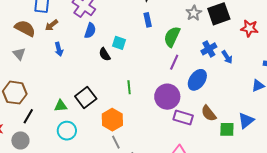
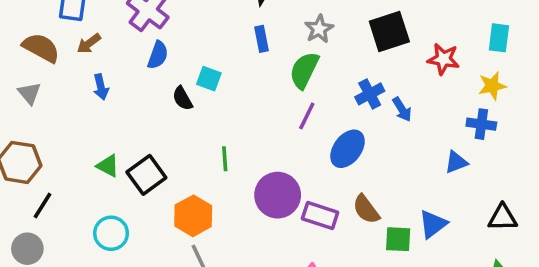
gray star: (194, 13) -> (319, 29), moved
purple circle: (167, 97) -> (278, 195), moved
green triangle: (61, 106) -> (108, 166), moved, turned 32

